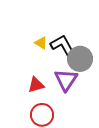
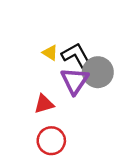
purple triangle: (66, 80) -> (75, 81), moved

